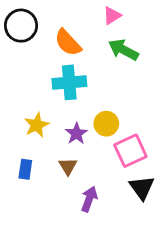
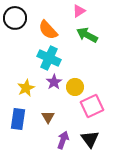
cyan cross: (69, 82) -> (49, 58), turned 30
purple star: (76, 134) -> (54, 82), moved
blue rectangle: (25, 169) -> (18, 119), size x1.5
black triangle: (142, 188) -> (90, 139), moved

